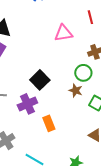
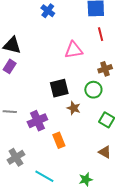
black square: (40, 80) -> (59, 88), moved, turned 30
brown star: (76, 90) -> (74, 108), moved

